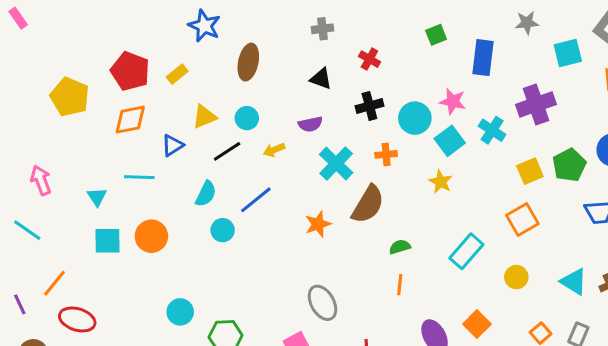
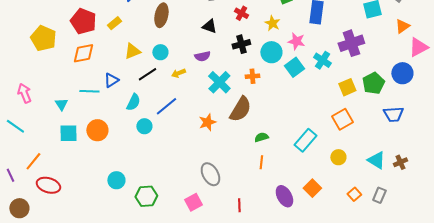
blue triangle: (173, 145) -> (111, 80), moved
yellow star: (441, 182) -> (272, 23), moved

